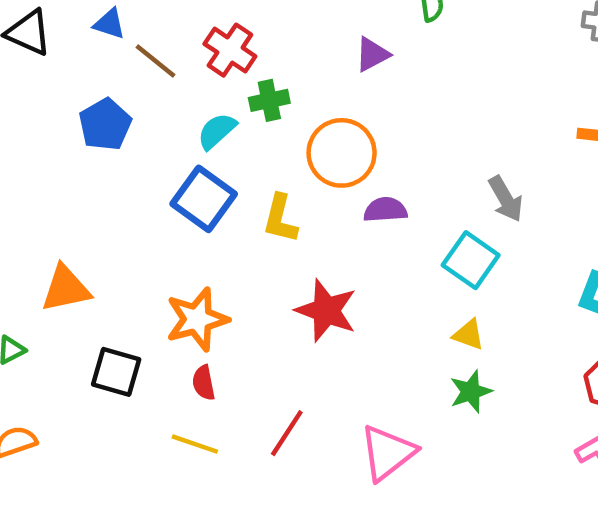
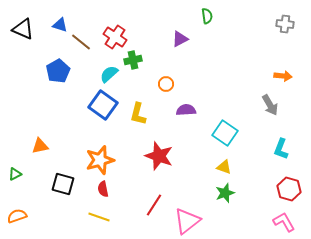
orange circle: (342, 153) -> (166, 84), size x0.5
gray arrow: (506, 199) -> (270, 105), moved
orange triangle: (66, 289) -> (40, 146), size x0.7
red line: (287, 433) -> (154, 205), moved

